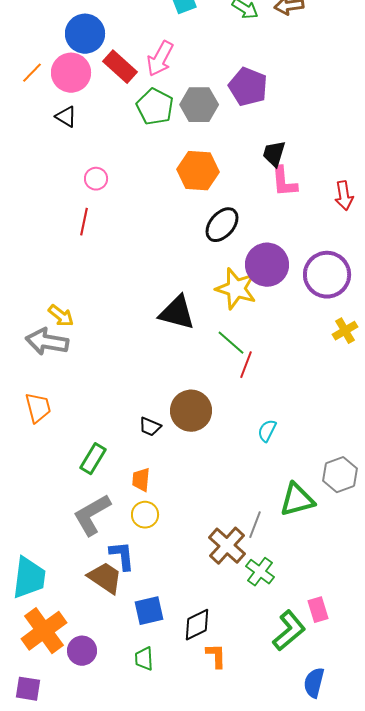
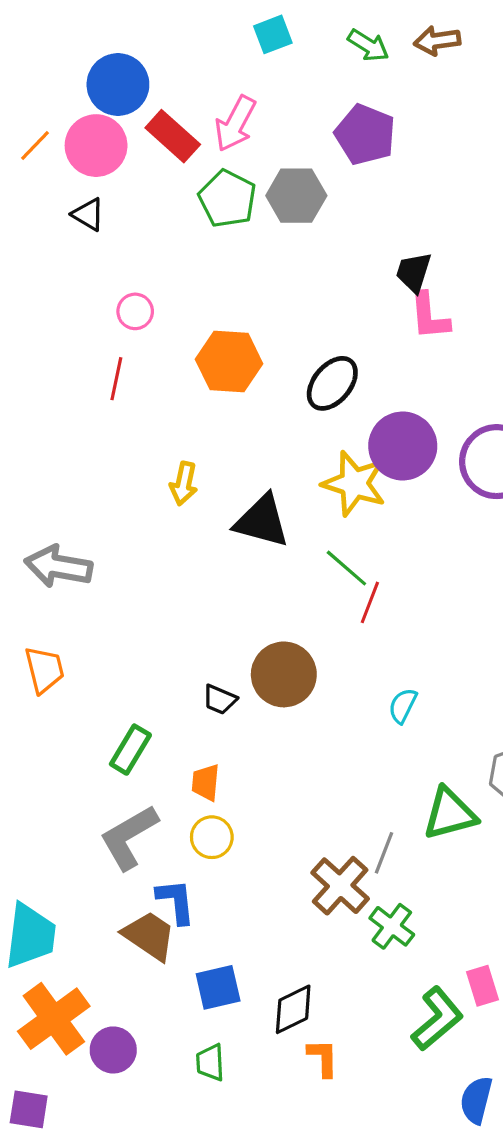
purple pentagon: (248, 87) -> (365, 135), moved
orange hexagon: (198, 171) -> (229, 361), moved
yellow arrow: (61, 316) -> (184, 484), moved, turned 64

